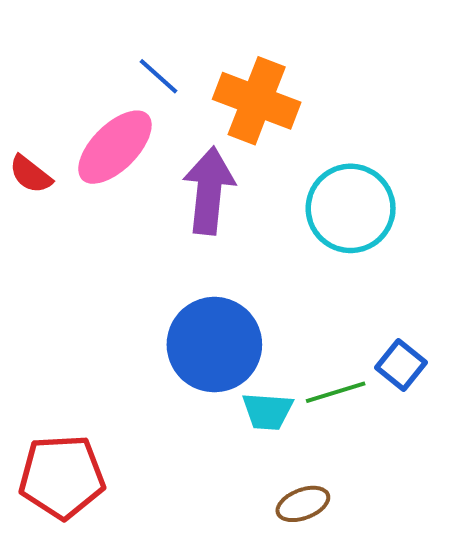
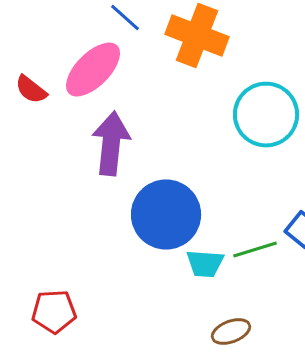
purple arrow: (209, 191) -> (111, 144), moved
red pentagon: (62, 477) -> (54, 312), size x0.7

